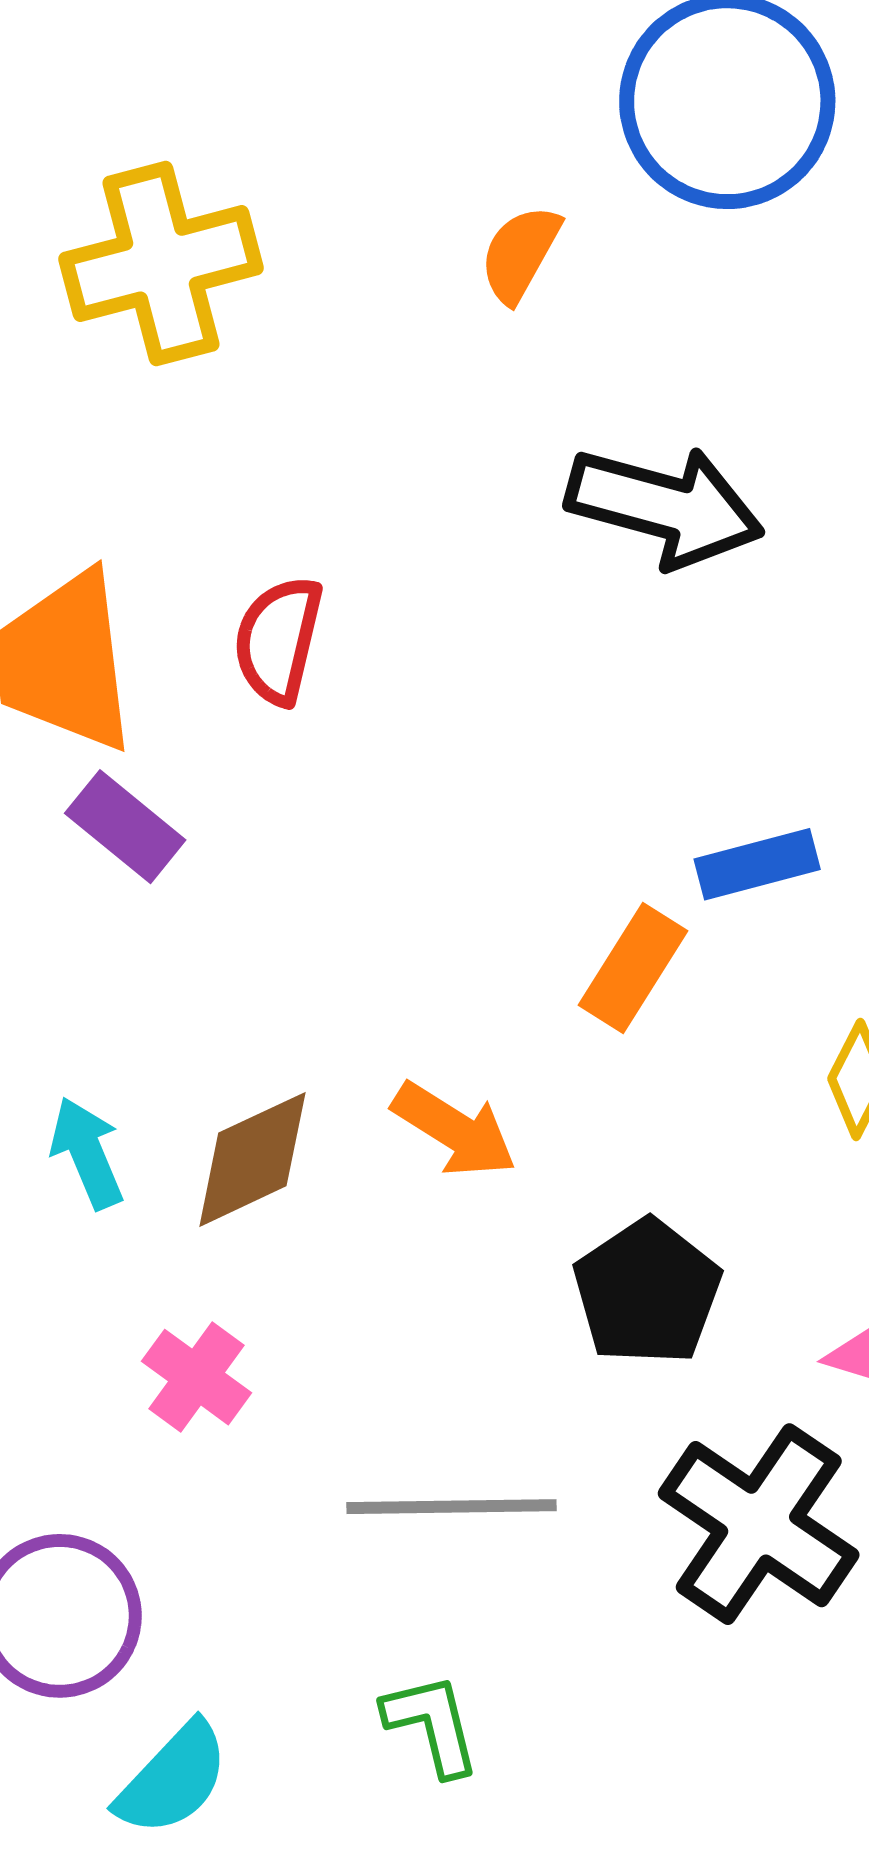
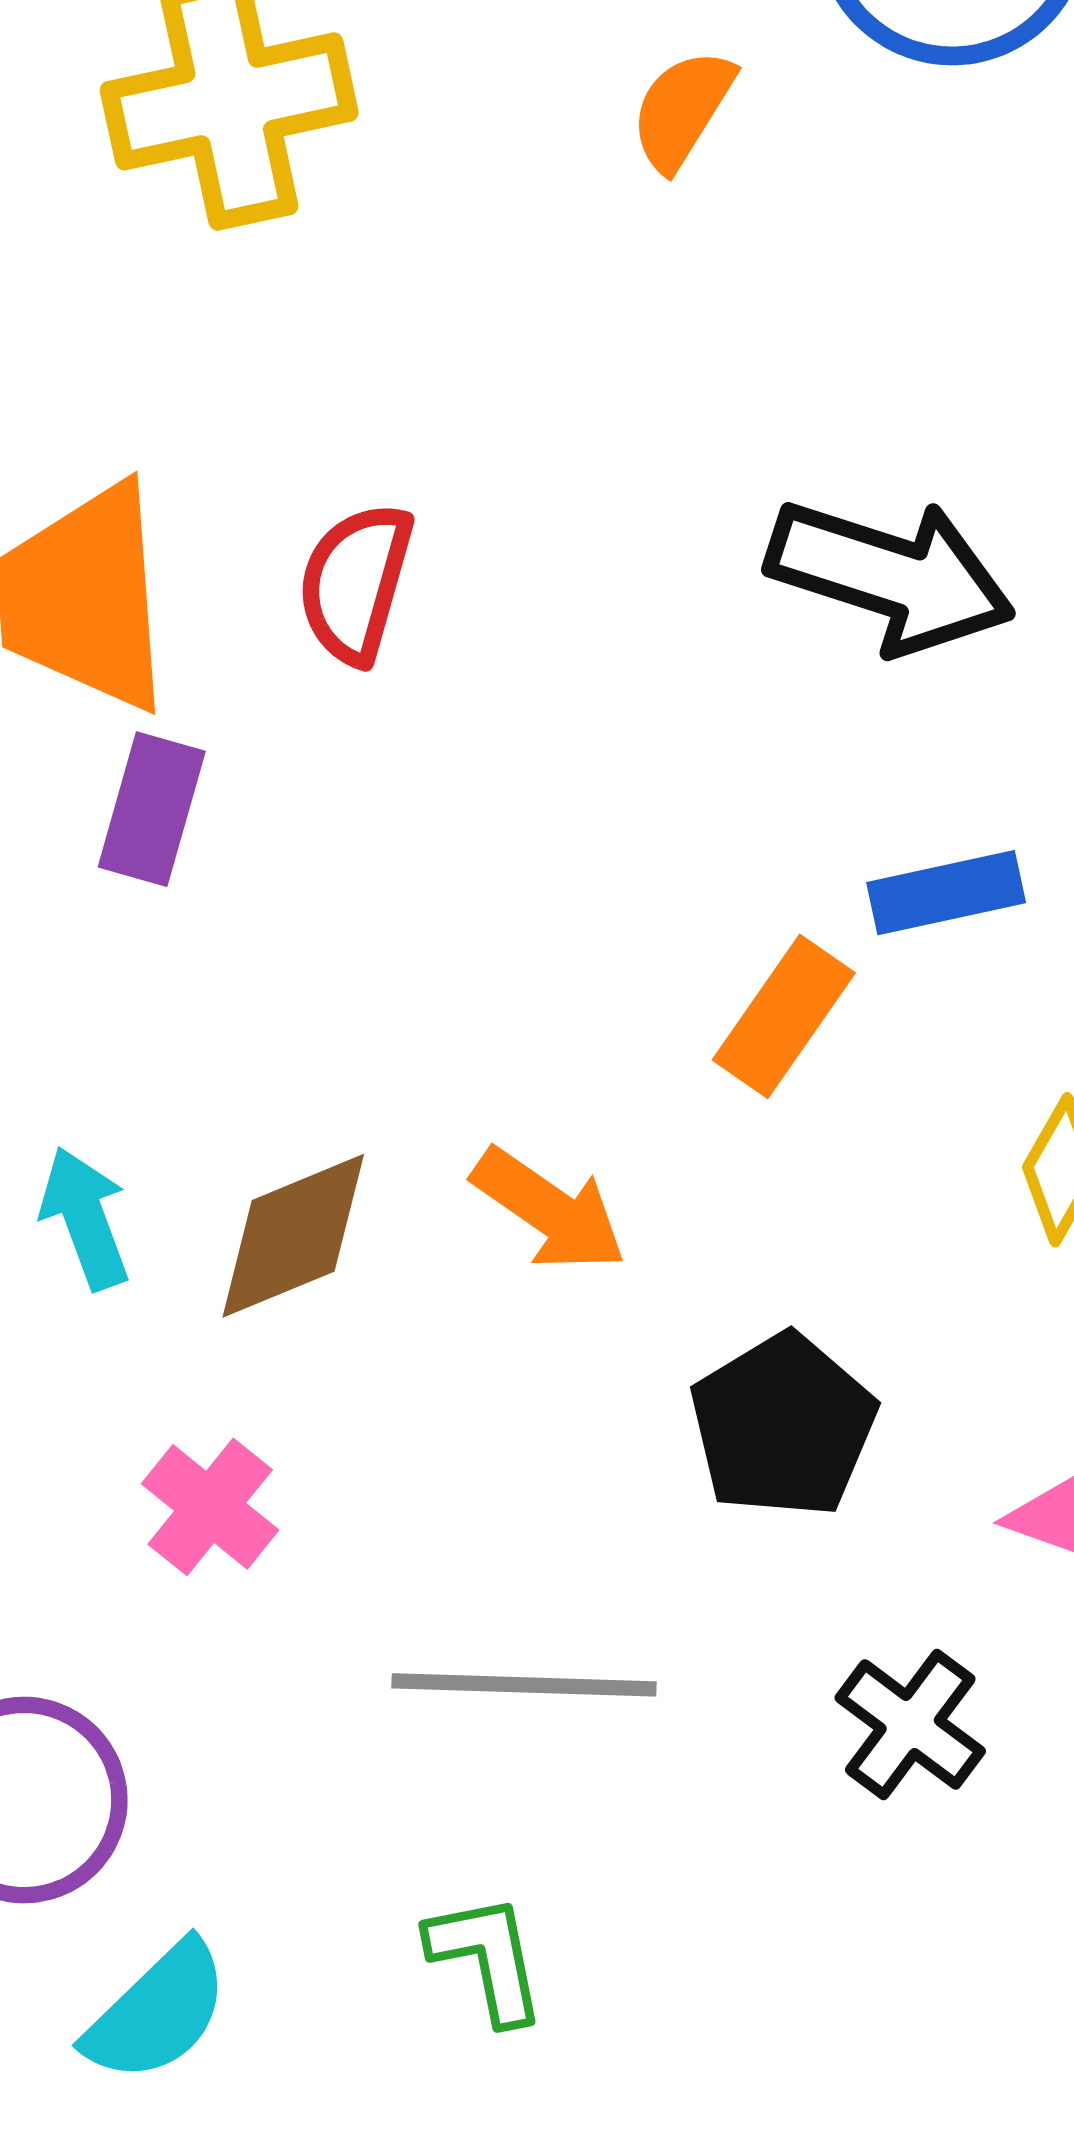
black arrow: (665, 506) -> (891, 576), moved
purple rectangle: (125, 827) -> (152, 809), turned 64
black cross: (759, 1524) -> (910, 1724), size x0.6

